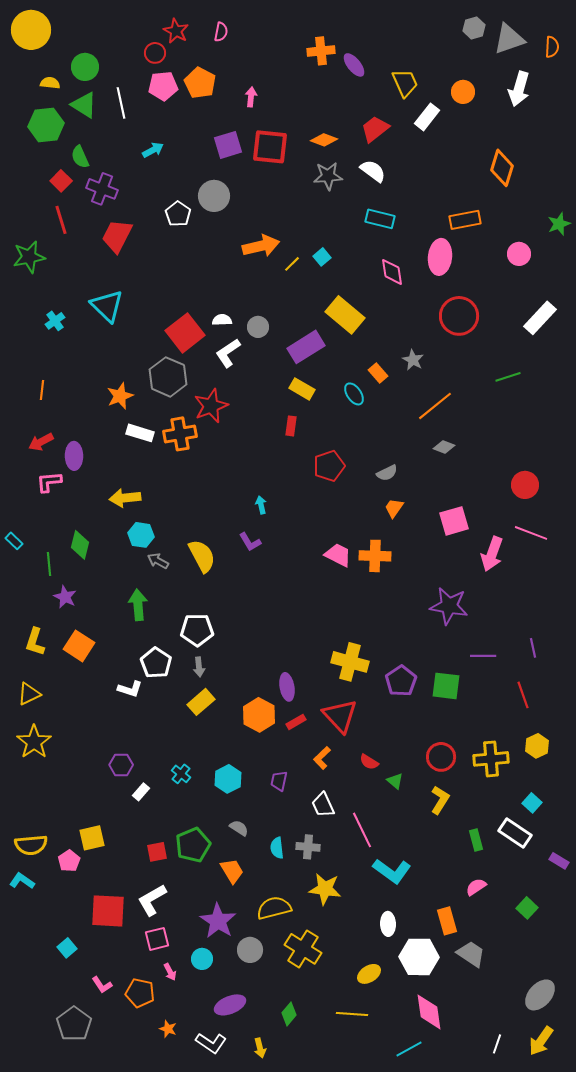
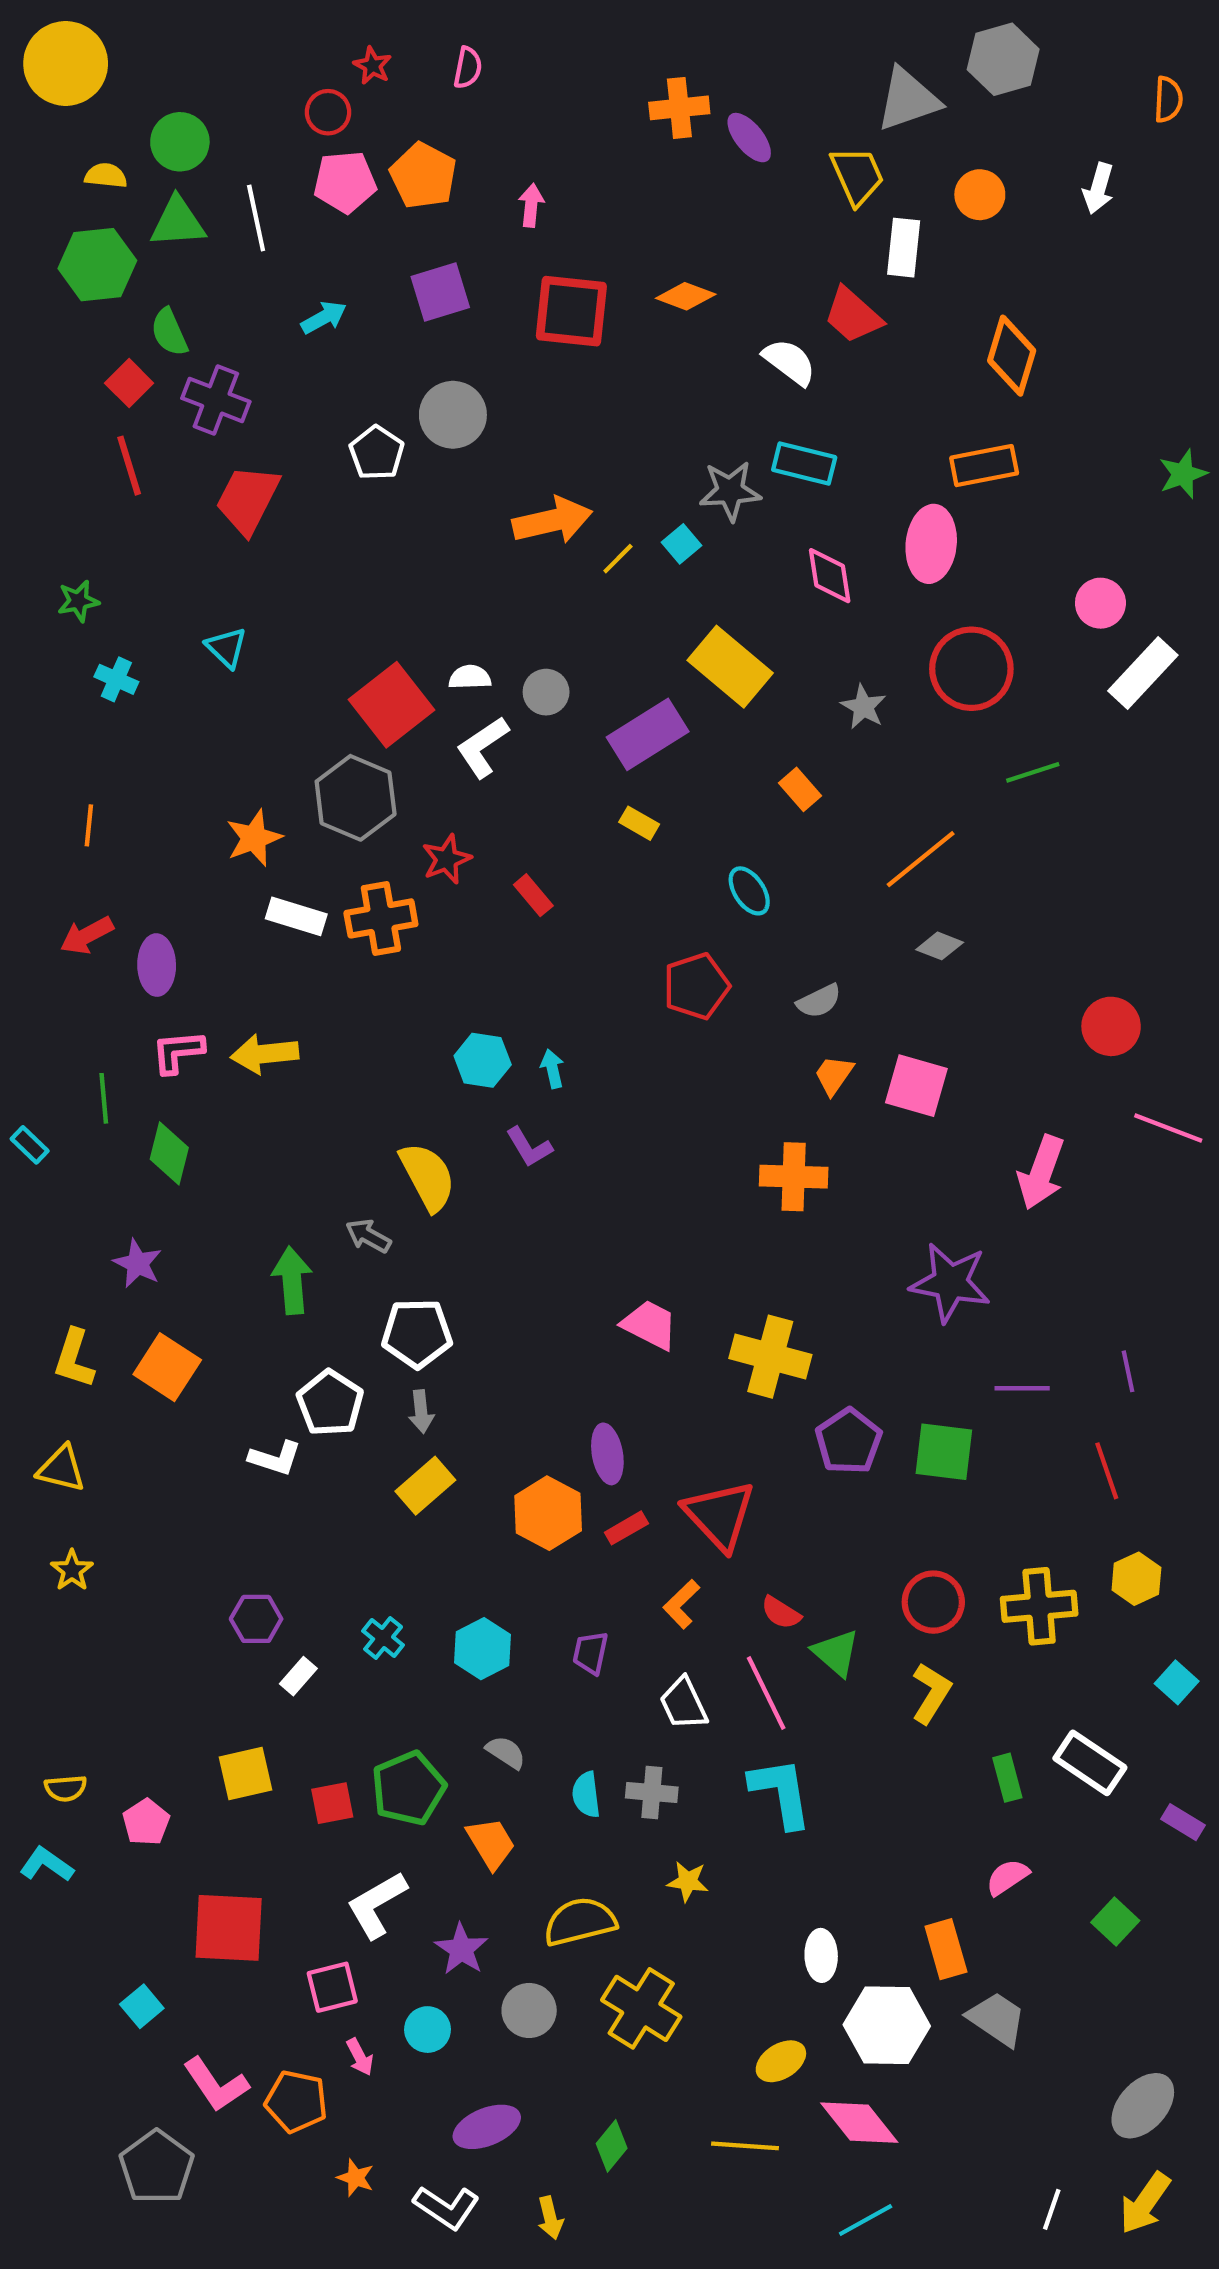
gray hexagon: (474, 28) -> (1003, 59), size x1.5
red star: (176, 31) -> (372, 66), size x0.7
gray triangle: (509, 39) -> (908, 99), moved
white arrow: (519, 89) -> (1098, 188), size x0.7
green triangle: (84, 105) -> (178, 222), turned -36
white rectangle: (427, 117) -> (904, 248), turned -32
red trapezoid: (375, 129) -> (853, 315), moved, turned -100
purple square: (228, 145) -> (440, 292), moved
orange diamond: (502, 168) -> (1012, 356), moved
gray star: (328, 176) -> (730, 491), moved
pink circle: (519, 254) -> (1100, 603), moved
green star: (29, 257) -> (78, 601), moved, size x0.6
cyan triangle: (107, 306) -> (226, 648), size x0.6
cyan cross: (55, 321) -> (116, 679), turned -30
gray star: (413, 360) -> (863, 707), moved
green line: (508, 377) -> (1033, 772), moved
yellow rectangle: (302, 389) -> (639, 823), size x0.7
cyan ellipse: (354, 394) -> (749, 891), moved
red star: (211, 406) -> (447, 859), size x0.7
red rectangle: (291, 426) -> (533, 895), moved, turned -48
pink L-shape: (49, 482) -> (178, 1052), moved
pink square: (454, 521) -> (916, 1086), moved, turned 32
pink line: (531, 533) -> (1168, 1128), moved
cyan hexagon: (141, 535) -> (483, 1060), moved
pink trapezoid: (338, 555) -> (650, 1325), moved
gray arrow: (158, 561) -> (368, 1236), moved
green line: (49, 564) -> (104, 1098), moved
yellow cross: (350, 662) -> (770, 1357), moved
yellow triangle: (29, 694) -> (61, 1469), turned 40
yellow star: (34, 742) -> (72, 1570), size x0.6
green triangle: (395, 781) -> (836, 1653), size x1.4
cyan square: (532, 803) -> (1177, 1682), moved
pink line: (362, 830) -> (766, 1693), moved
yellow square: (92, 838) -> (245, 1773), moved
yellow semicircle: (31, 845) -> (66, 1788), size x0.6
cyan L-shape: (392, 871) -> (781, 1792), moved, turned -135
yellow star: (325, 889) -> (688, 1881), size x0.6
white L-shape: (152, 900) -> (377, 1905), moved
purple star: (218, 921) -> (461, 1949), size x0.7
pink L-shape: (102, 985) -> (216, 2085), size x1.5
pink diamond: (429, 1012) -> (859, 2123), moved, turned -30

